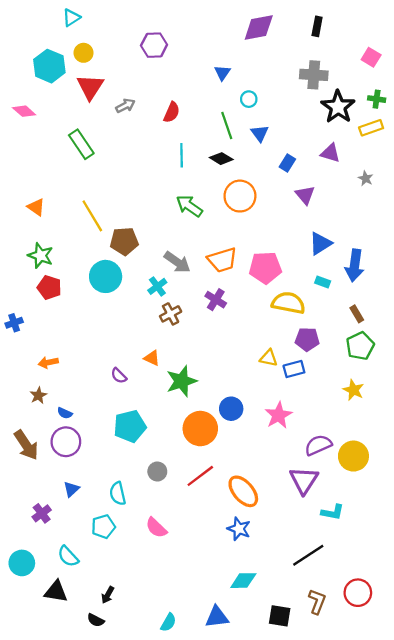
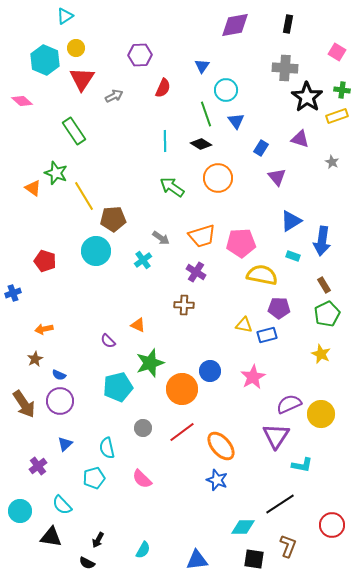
purple hexagon: (154, 45) -> (140, 55), moved
cyan circle: (249, 99) -> (226, 90), size x1.5
red semicircle: (172, 112) -> (163, 88), moved
green star: (41, 256) -> (56, 173), moved
gray arrow: (177, 262) -> (161, 238), size x0.7
brown cross: (171, 314) -> (184, 305), moved, turned 30
green star: (182, 381) -> (150, 363), moved
cyan diamond: (243, 581) -> (243, 527), moved
red circle: (358, 593) -> (332, 525), moved
cyan semicircle: (168, 622) -> (143, 550), moved

